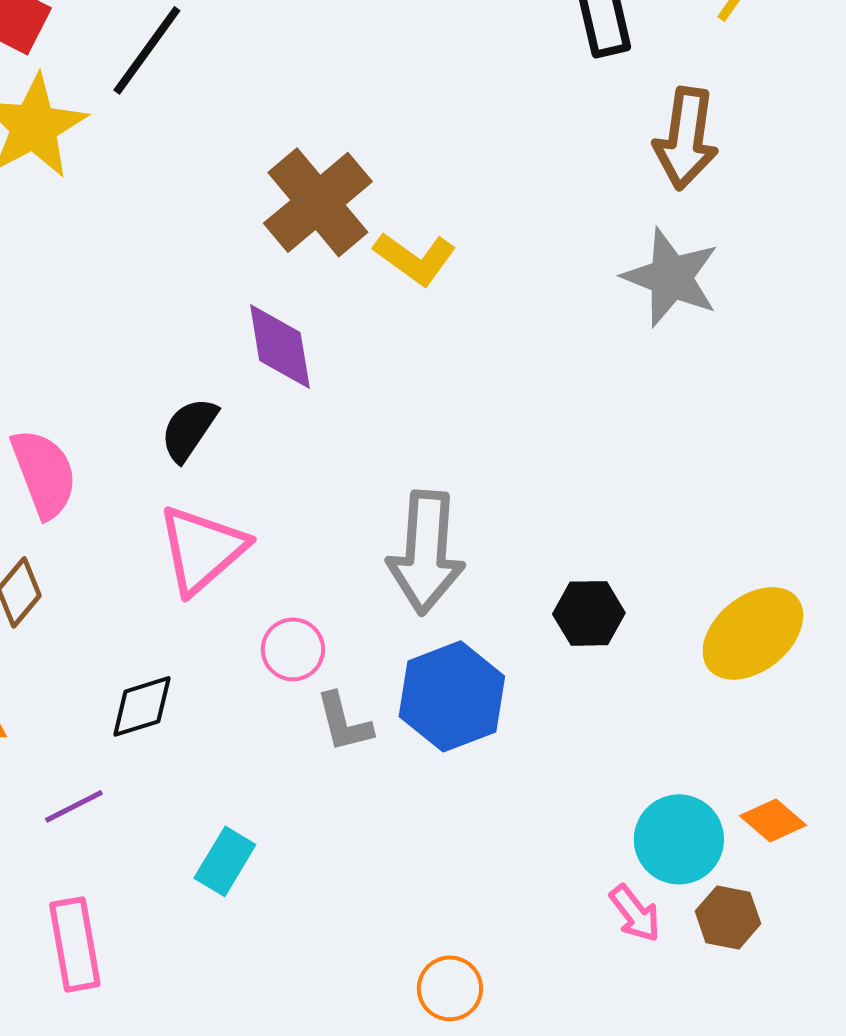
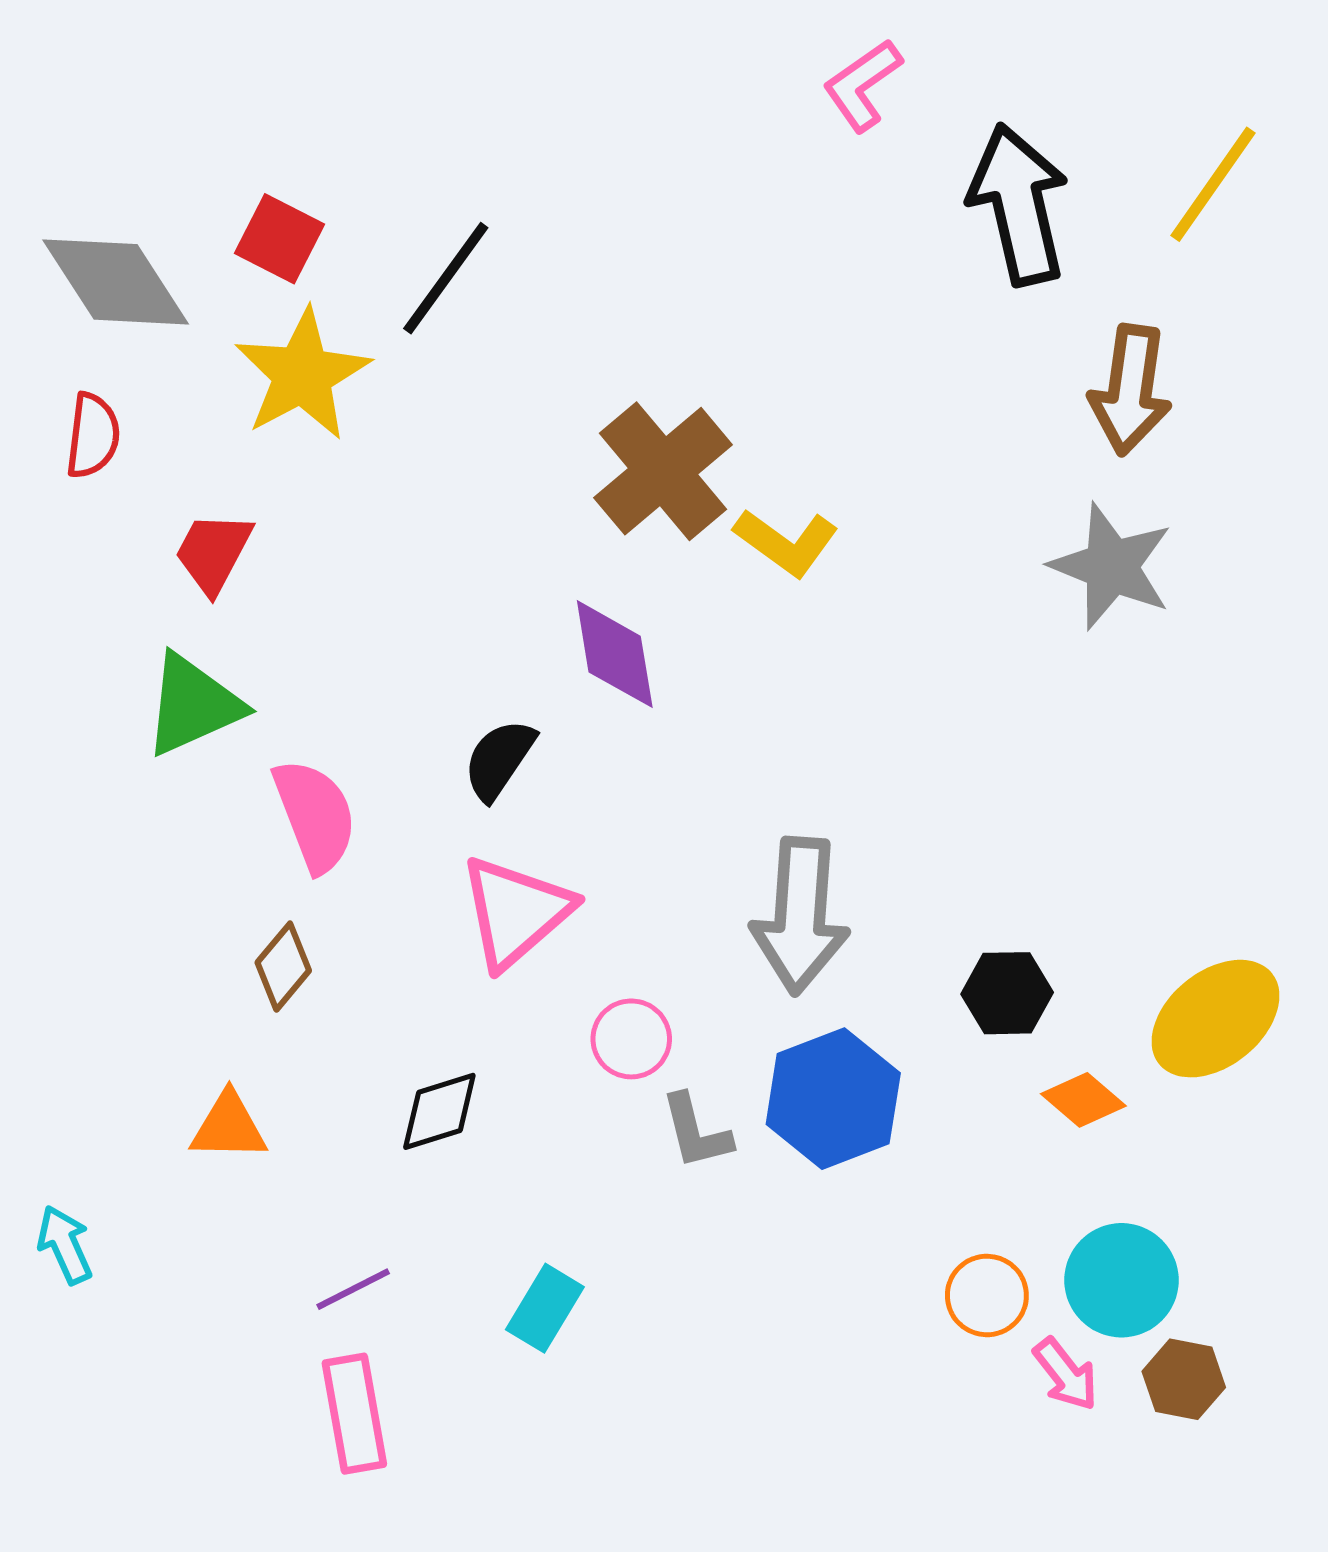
purple line: (74, 806) -> (353, 1289), moved
orange diamond: (773, 820) -> (1083, 1100), moved
orange circle: (450, 988) -> (987, 1295), moved

